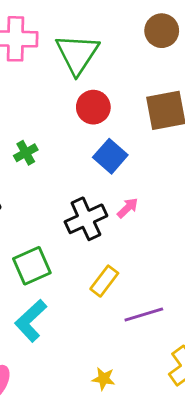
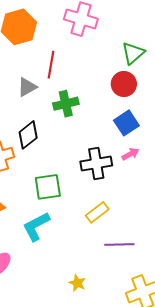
green triangle: (77, 54) -> (133, 53), moved, size x0.7
green cross: (26, 153) -> (66, 104), size x1.4
pink arrow: (128, 208) -> (130, 154), moved

